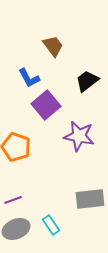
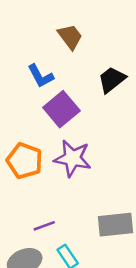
purple star: (79, 136) -> (72, 158), moved
purple line: (13, 200) -> (44, 226), moved

